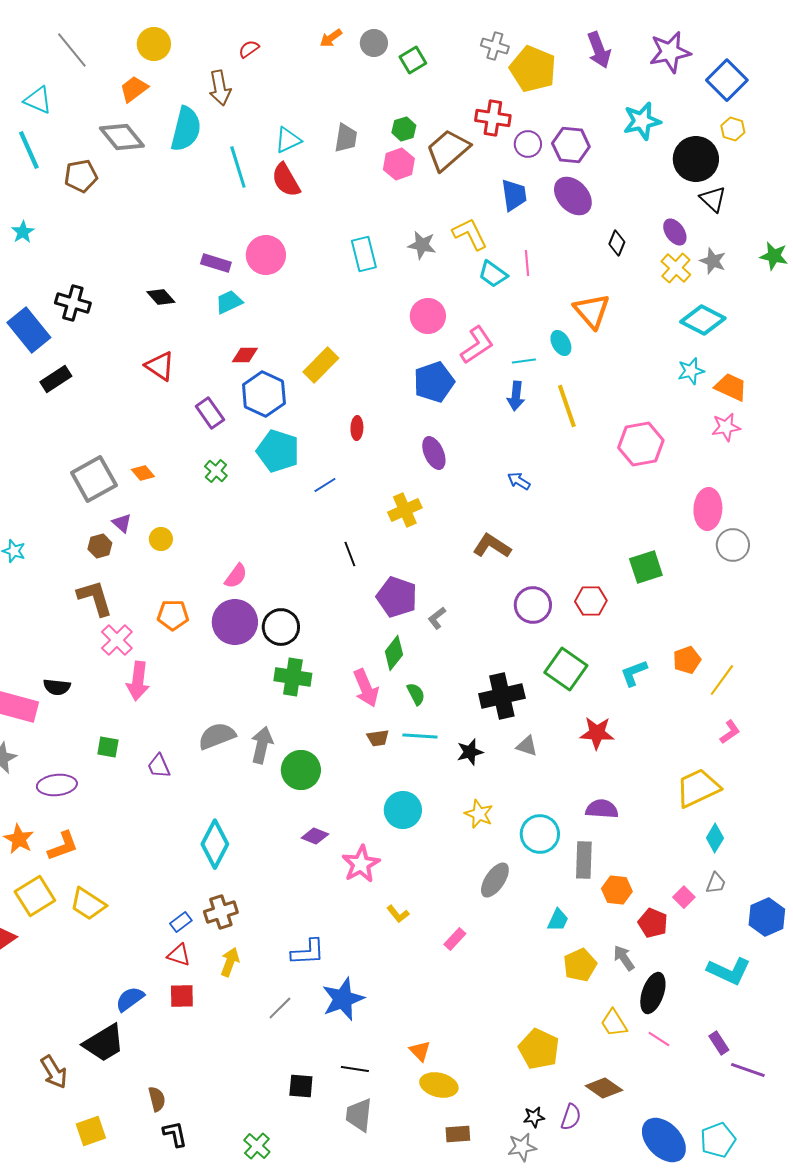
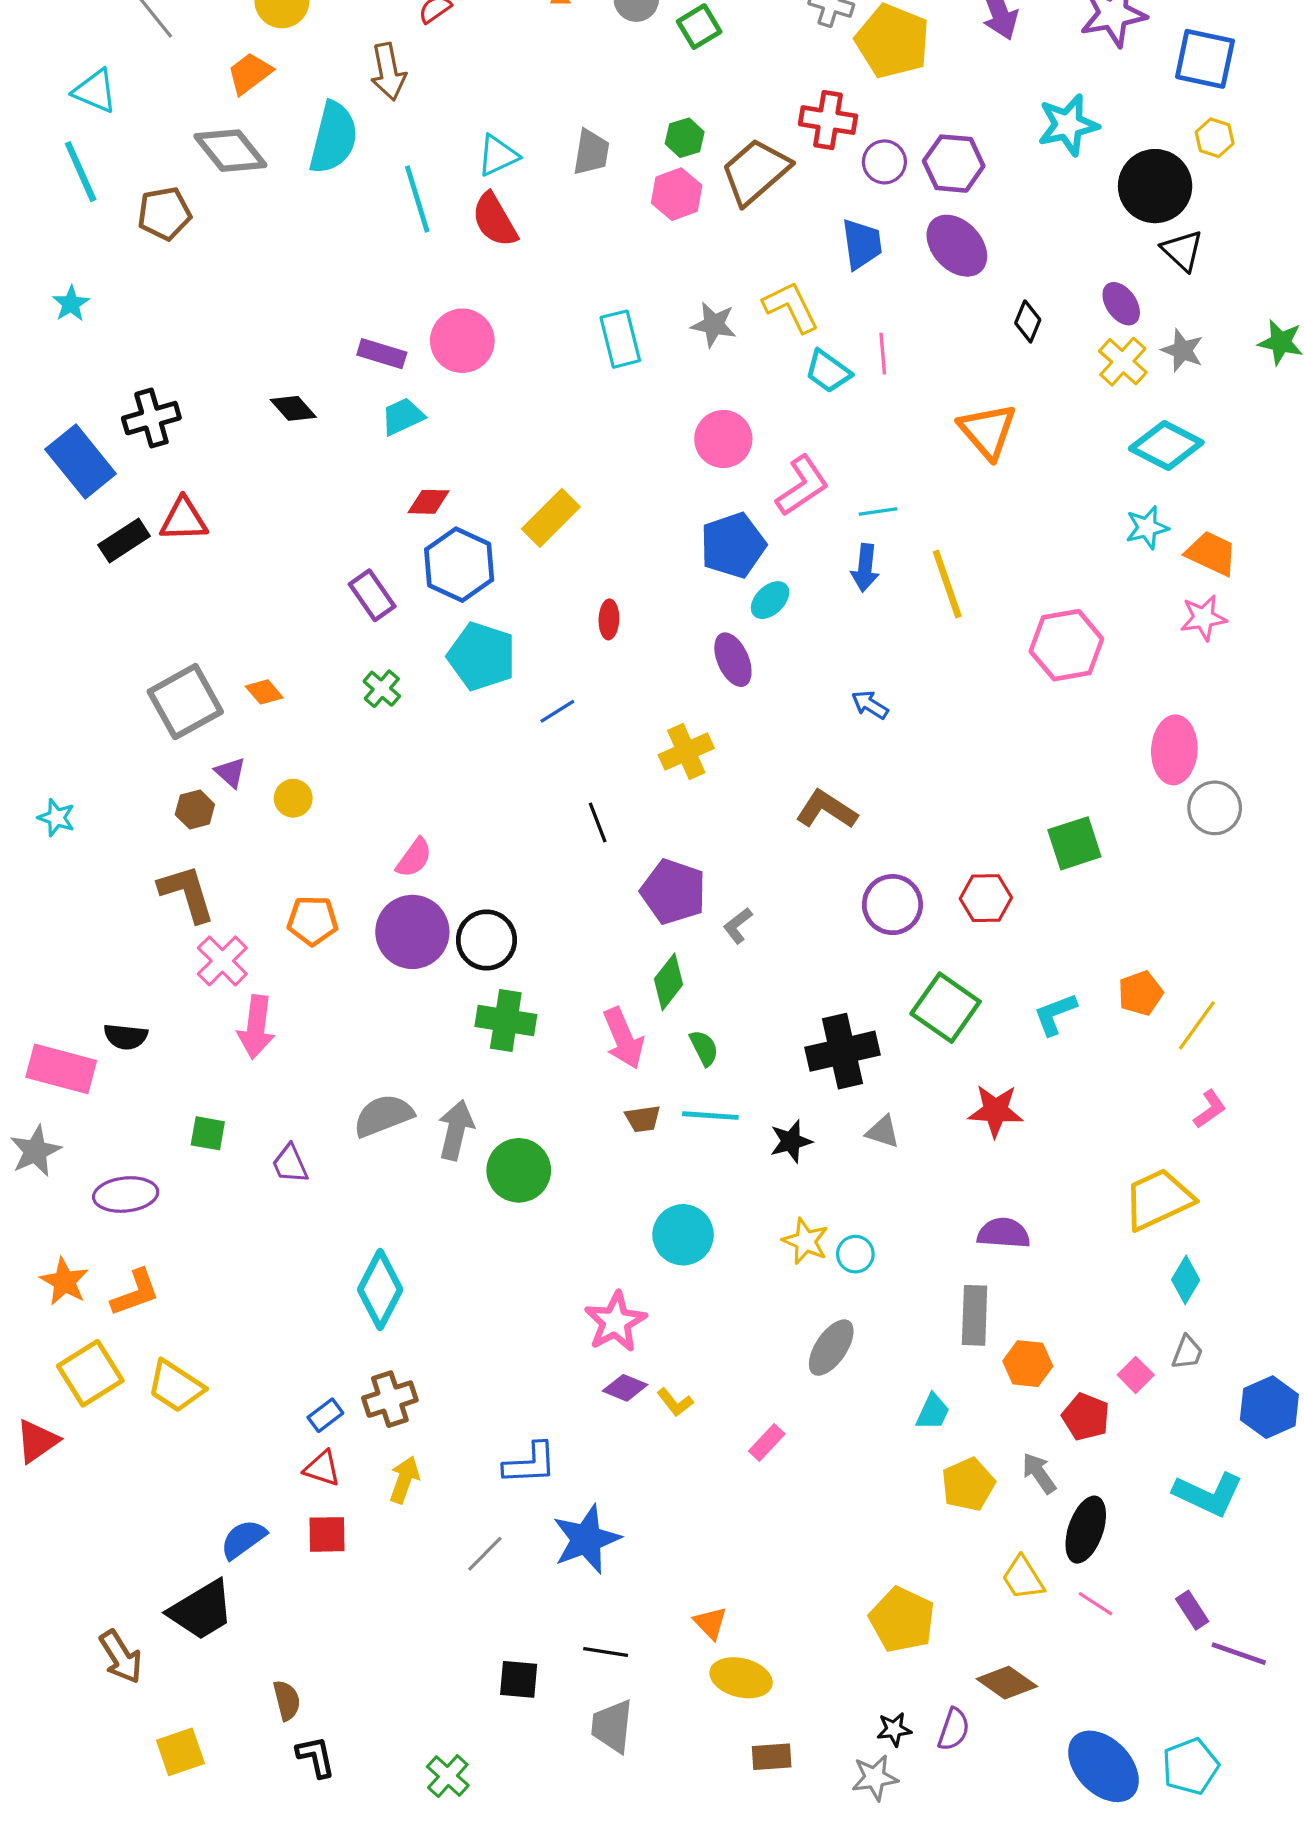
blue square: (727, 80) -> (1205, 59), turned -33
black cross: (73, 303) -> (151, 418), turned -32
cyan ellipse: (561, 343) -> (770, 600), moved, turned 75
red triangle: (160, 366) -> (184, 520), moved, turned -36
cyan circle: (540, 834) -> (855, 1254), moved, size x0.6
purple diamond: (315, 836) -> (625, 1388), moved

